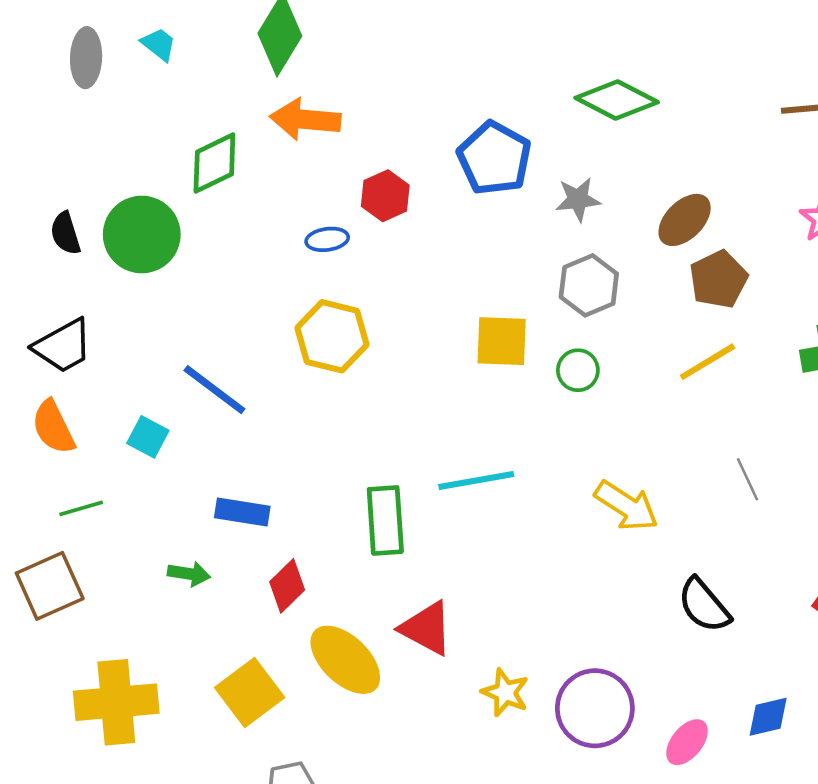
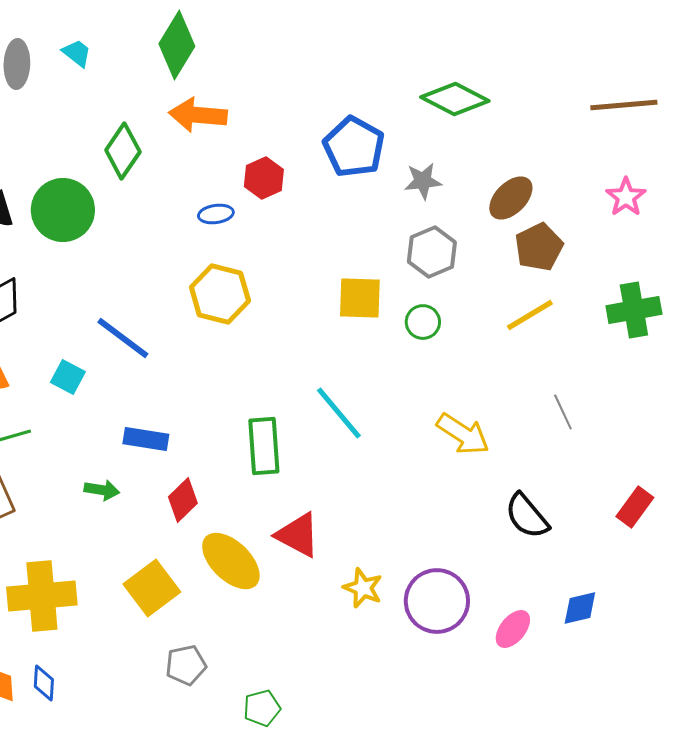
green diamond: (214, 163) -> (123, 151), turned -30
cyan line: (476, 480) -> (339, 413), turned 60

